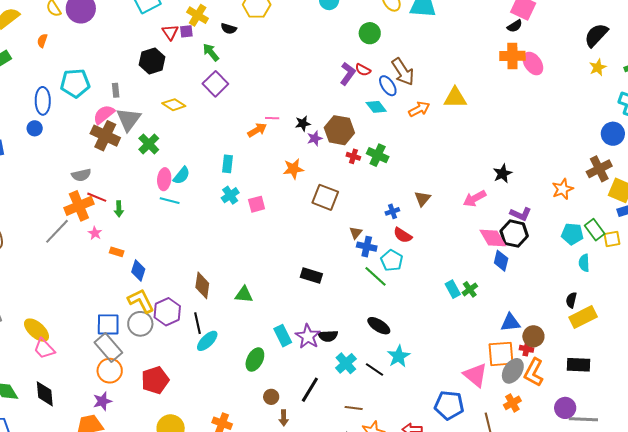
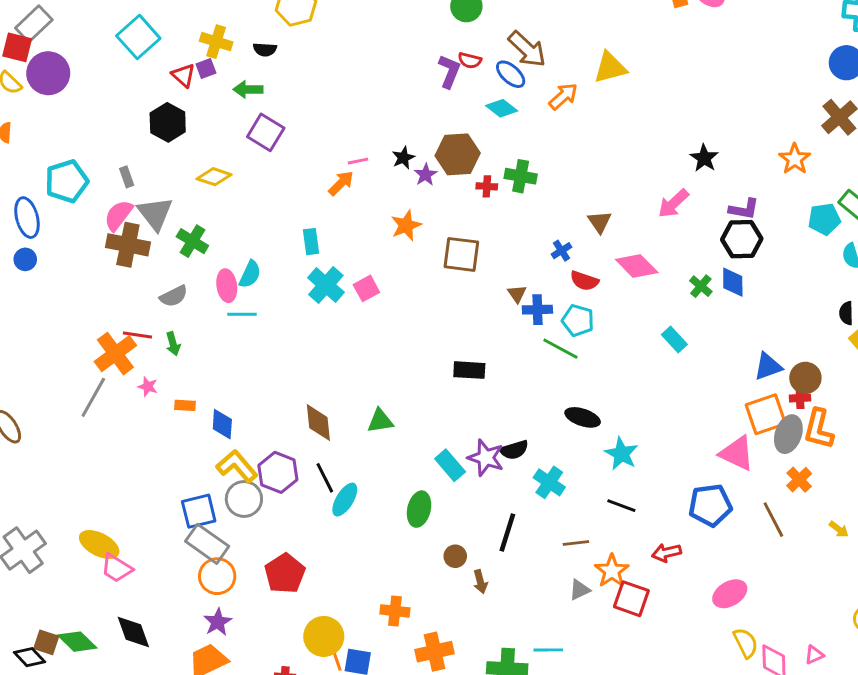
green arrow: (211, 52) -> (248, 89), turned -36
gray semicircle: (81, 175) -> (174, 296), moved
cyan cross: (230, 195) -> (326, 285), size x1.4
pink diamond: (493, 238) -> (637, 266), moved
green cross: (470, 289) -> (701, 286), moved
black line: (375, 369) -> (621, 506), moved

